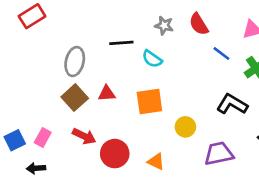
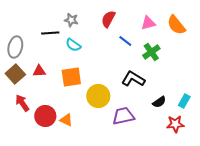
red semicircle: (199, 24) -> (108, 19), turned 60
gray star: (164, 26) -> (71, 20), moved
yellow circle: (185, 127) -> (98, 96), size x1.5
red arrow: (84, 136) -> (22, 103), turned -150
orange triangle: (156, 162) -> (66, 120), moved

